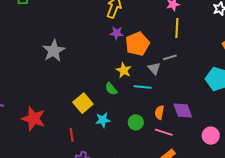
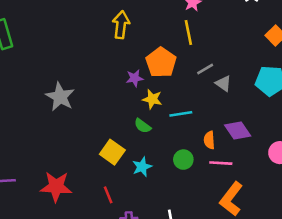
yellow line: (177, 28) -> (188, 33), moved
purple star: (117, 33) -> (135, 78), moved
gray triangle: (154, 68) -> (223, 84), moved

